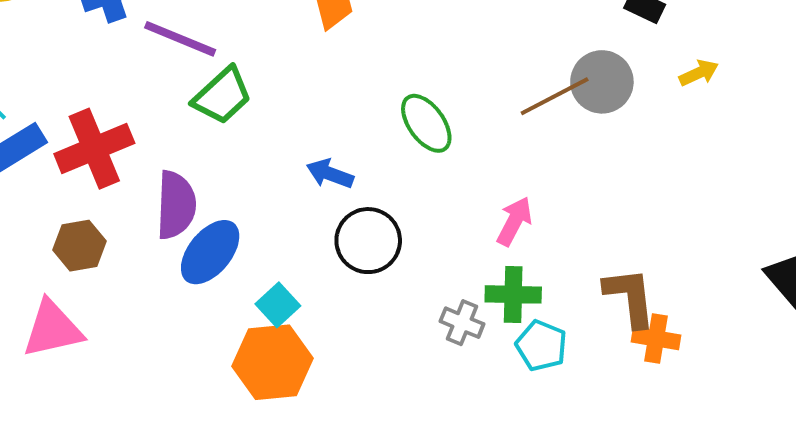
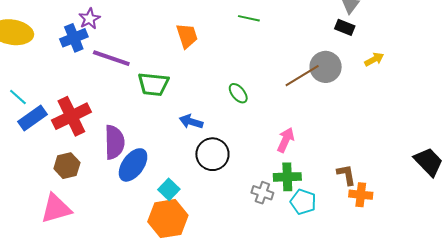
green trapezoid: (222, 96) -> (153, 84), moved, turned 52
green ellipse: (426, 123) -> (238, 93), size x0.7
brown L-shape: (630, 297) -> (346, 175), size x0.7

